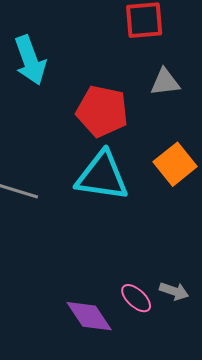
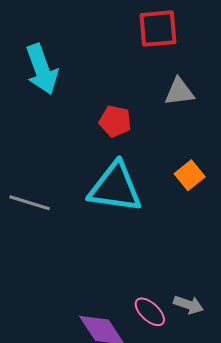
red pentagon: (102, 111) -> (115, 121), size x0.6
orange square: (175, 164) -> (190, 175), size x0.7

